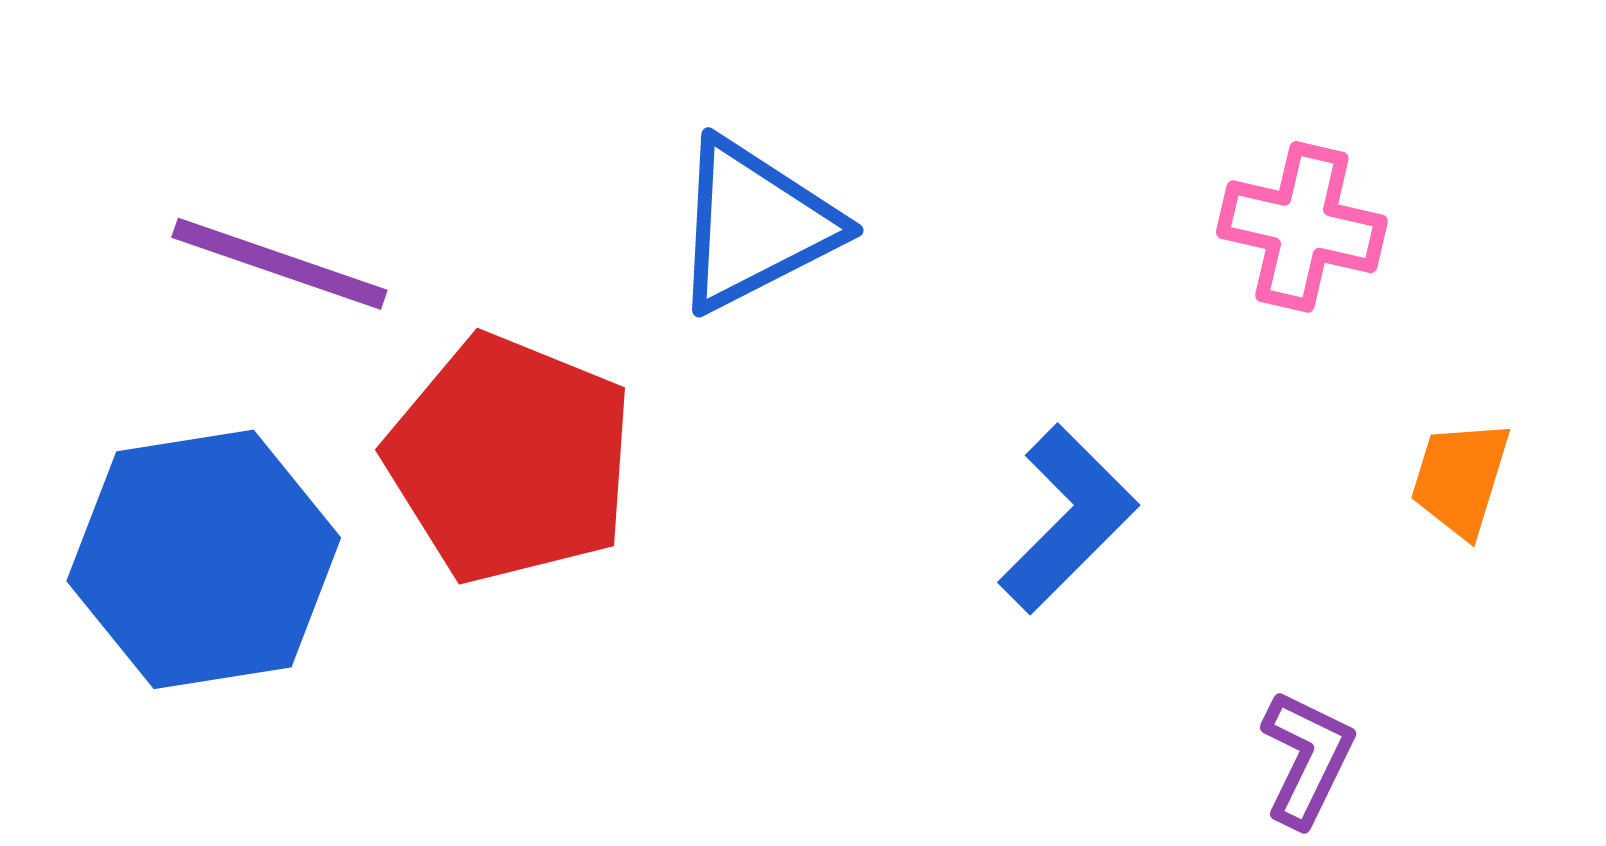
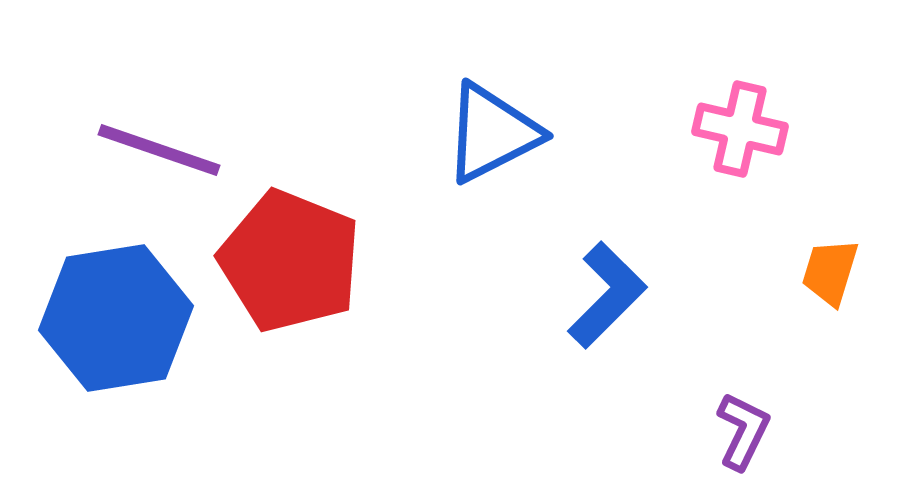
blue triangle: (755, 225) -> (492, 133), moved

